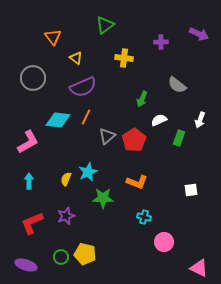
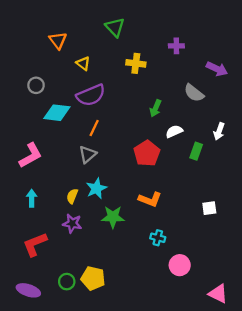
green triangle: (105, 25) -> (115, 27), turned -36
purple arrow: (199, 34) -> (217, 69), moved
gray circle: (33, 78) -> (36, 85), size x0.6
cyan diamond: (58, 120) -> (57, 113), moved
gray triangle: (107, 136) -> (88, 154), moved
purple star: (66, 216) -> (72, 223), moved, turned 30

